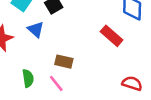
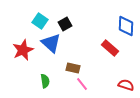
blue triangle: (36, 29) -> (51, 43), size x1.5
pink line: (56, 83) -> (82, 84), moved

